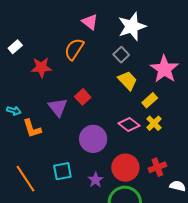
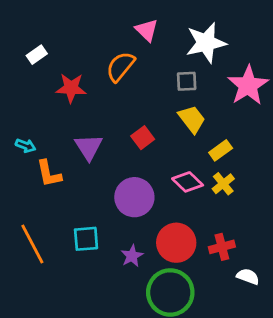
gray square: (121, 55) -> (187, 81), turned 35
pink star: (164, 69) -> (248, 85), moved
red square: (83, 97) -> (143, 138), moved

